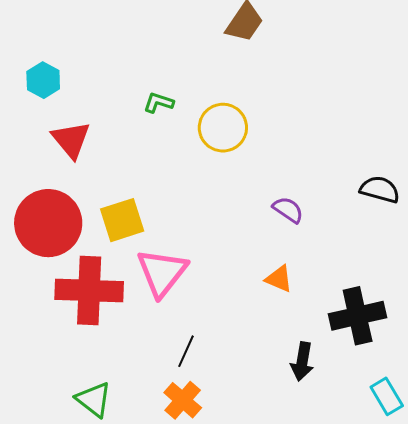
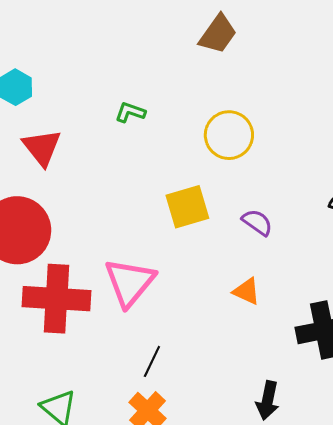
yellow circle: (223, 128) -> (229, 135), moved
yellow square: (122, 220) -> (187, 207), moved
black arrow: (302, 362) -> (268, 400), moved

